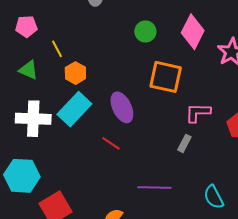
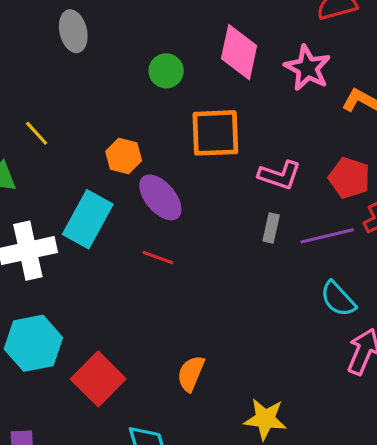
orange hexagon: (75, 73) -> (124, 156), moved
pink L-shape: (198, 113) -> (280, 175), turned -148
purple line: (154, 187) -> (327, 236), moved

